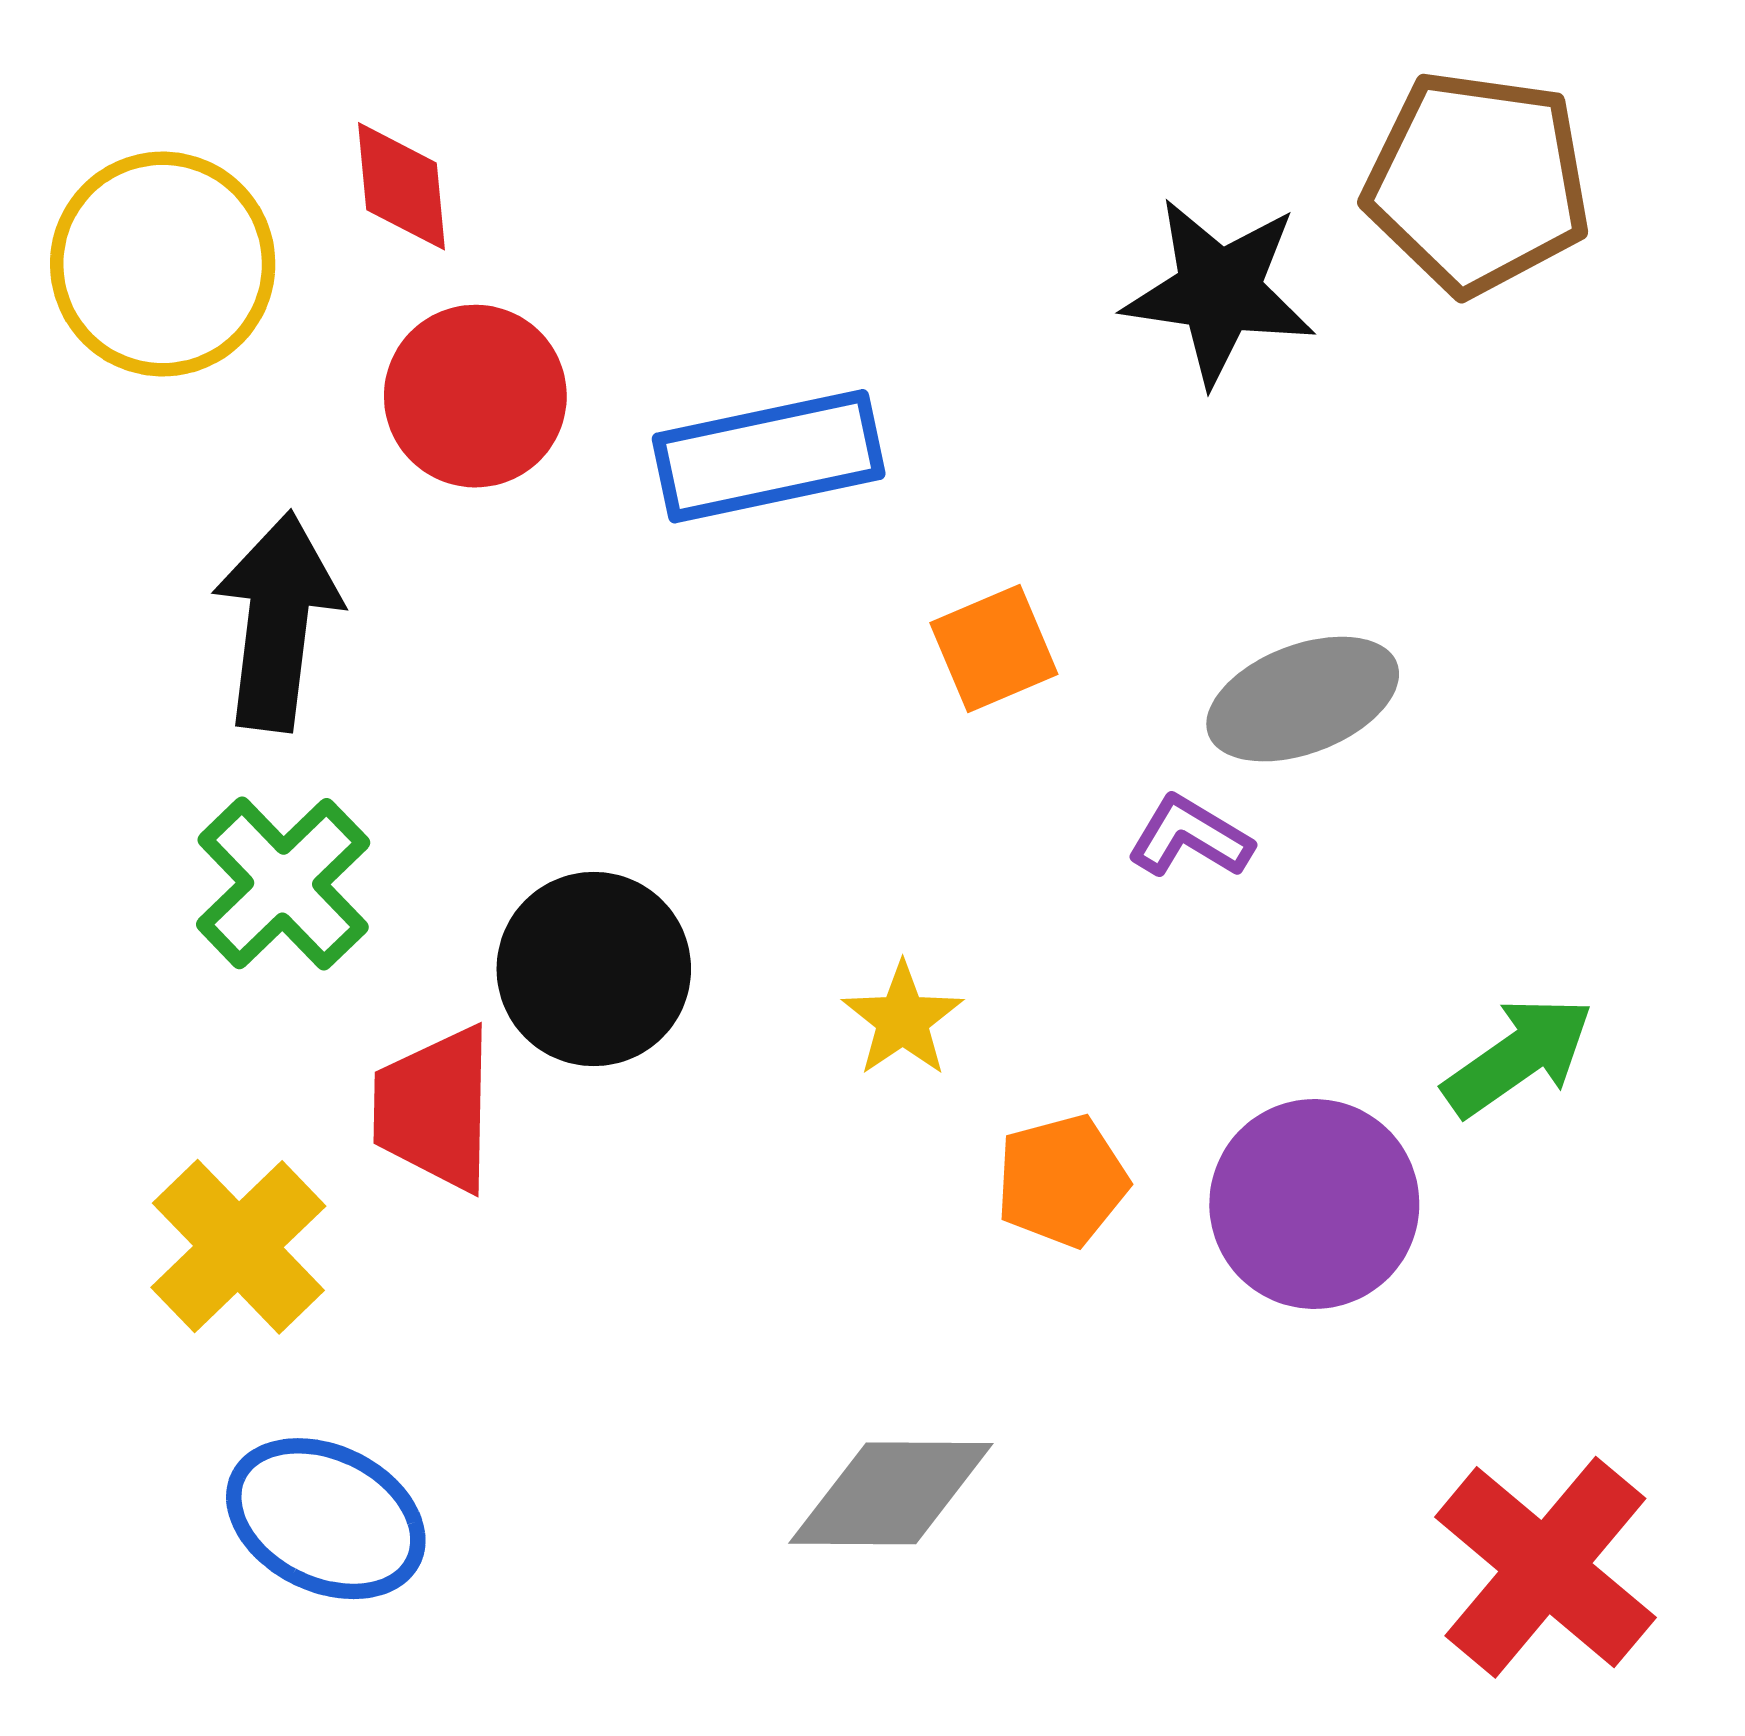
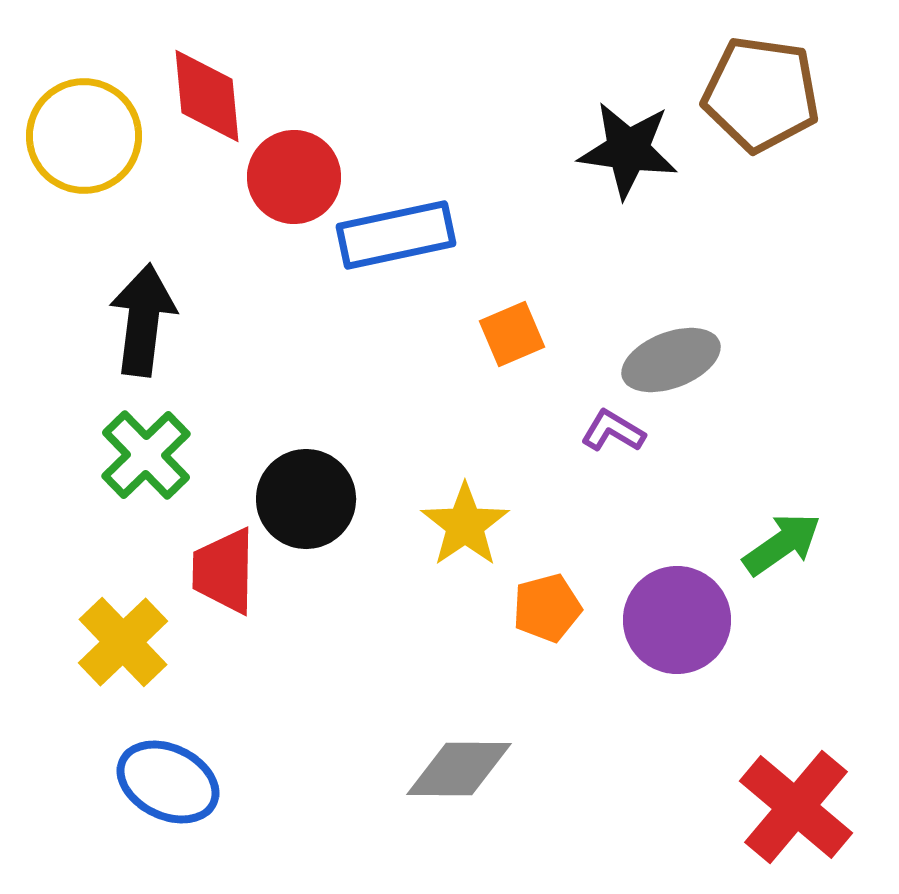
red diamond: (402, 186) -> (207, 96), size x1.4
red circle: (475, 396) -> (294, 177), moved
yellow star: (903, 1019) -> (465, 525), size x1.4

